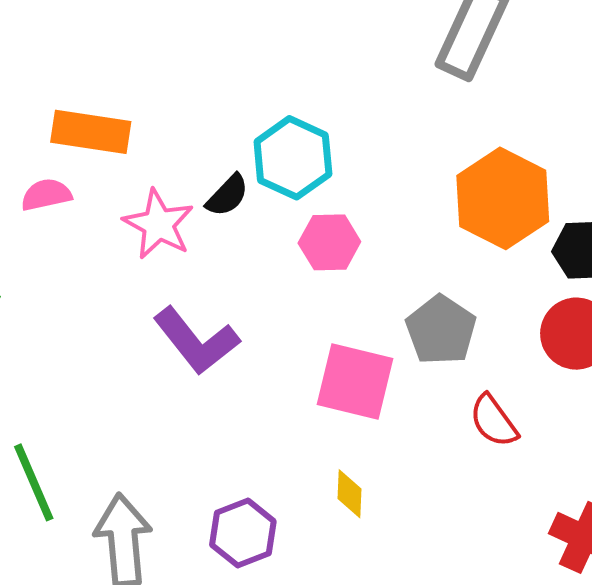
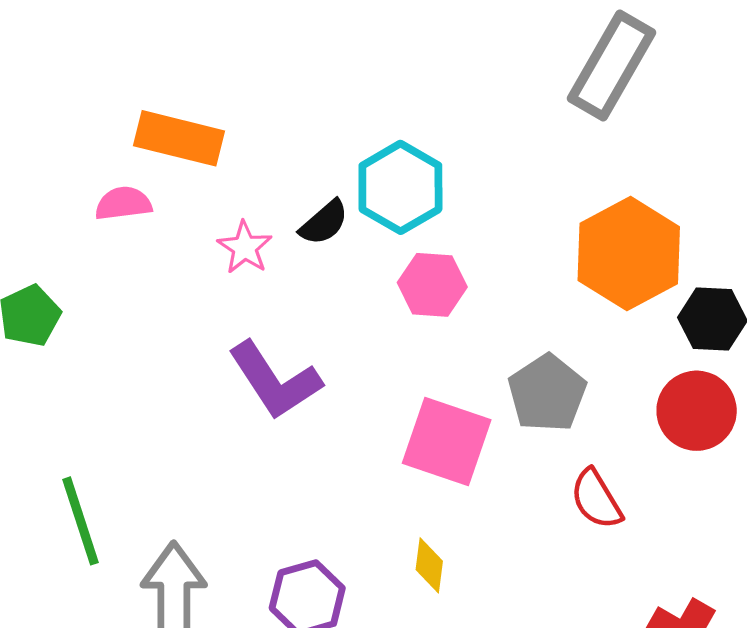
pink star: (159, 224) -> (245, 247), size x0.7

